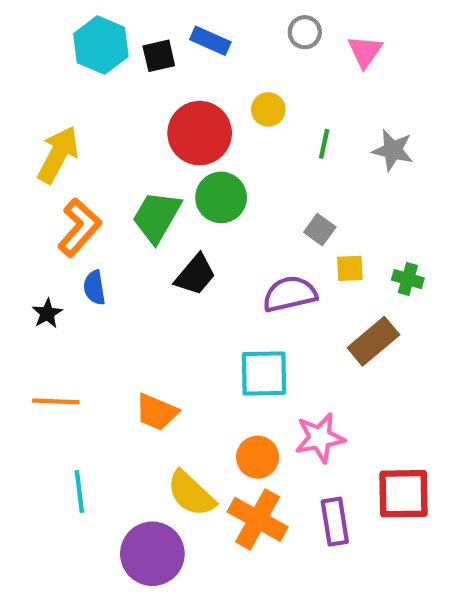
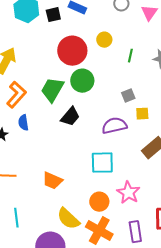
gray square: (320, 230) -> (128, 96), turned 32
pink star: (320, 438) -> (128, 193), turned -30

